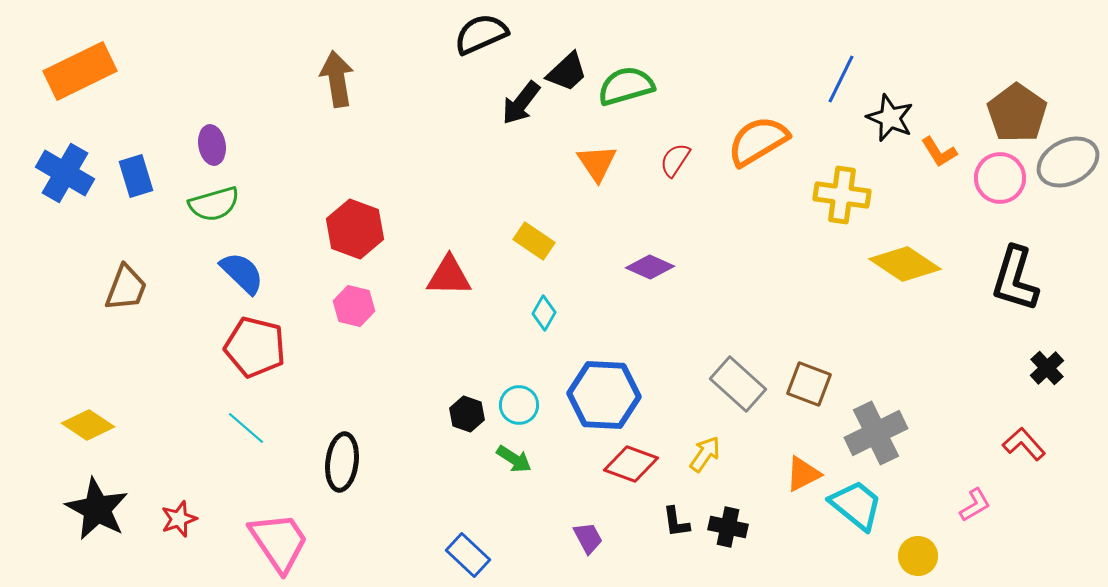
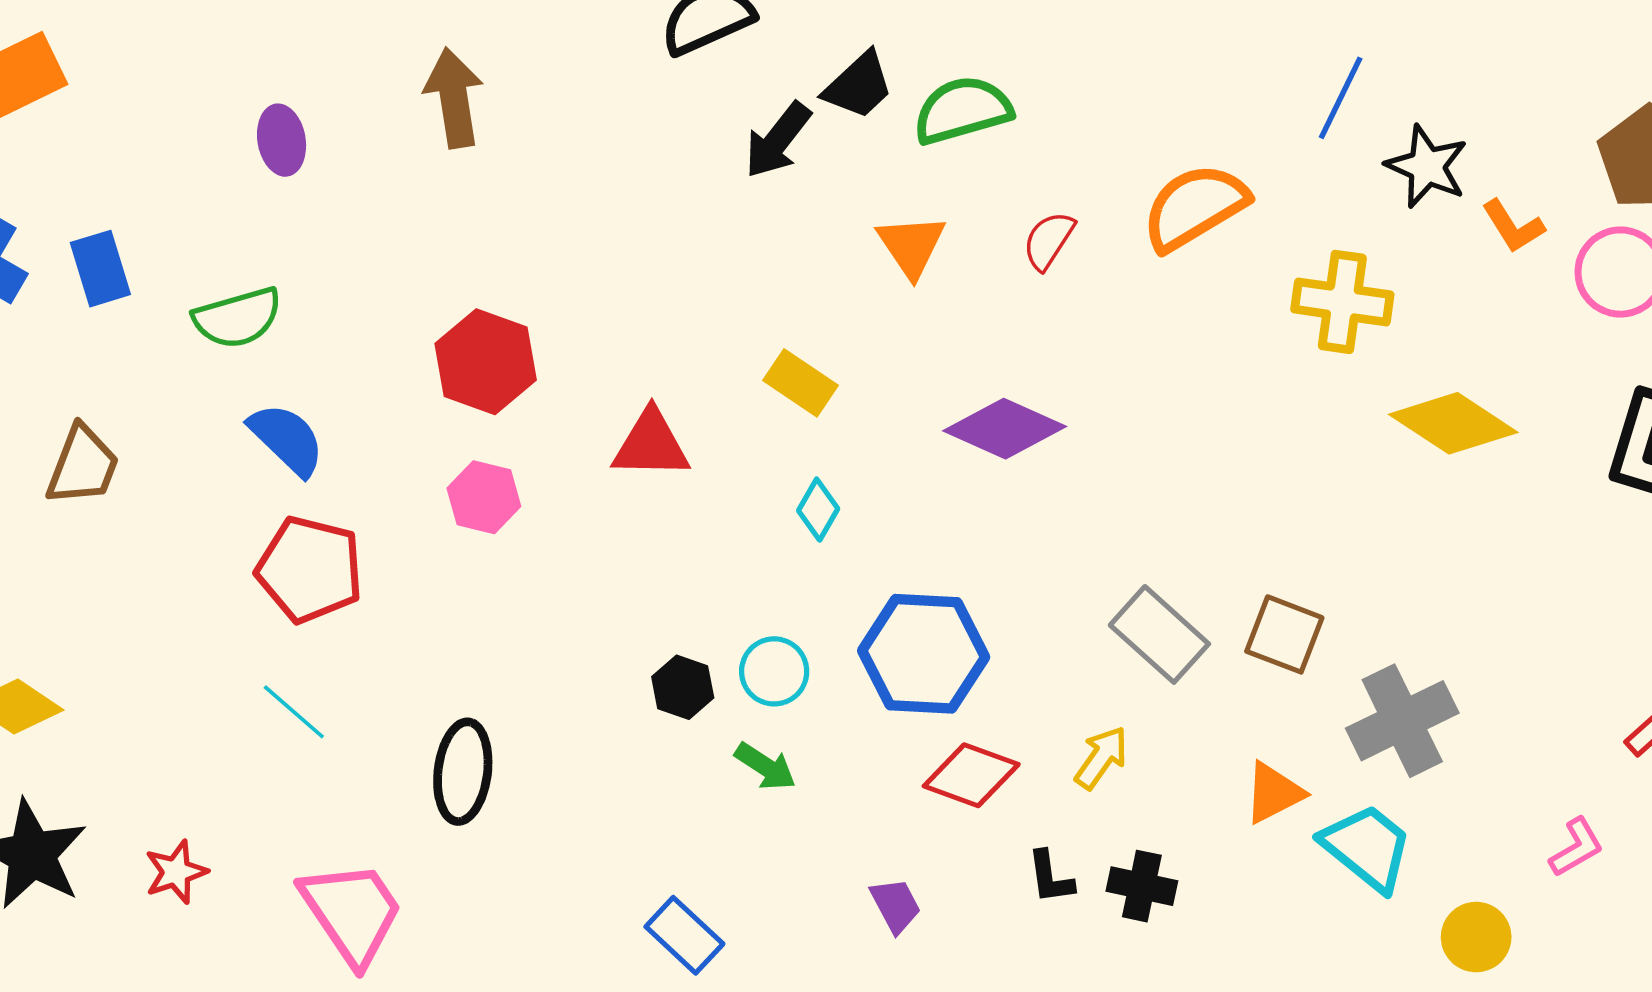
purple ellipse: (212, 145) -> (282, 140), moved
purple diamond: (650, 267) -> (1005, 429), size x1.4

